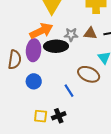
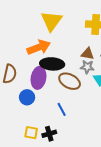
gray star: (71, 35) -> (87, 67), moved
purple ellipse: (34, 50) -> (39, 78), moved
brown ellipse: (89, 74) -> (70, 81), moved

